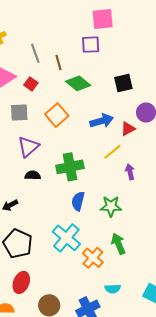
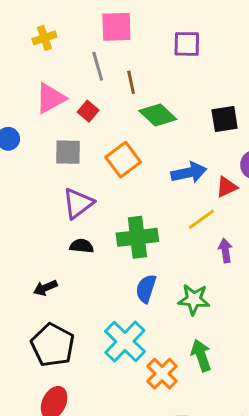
pink square: (103, 19) -> (116, 27), moved
purple square: (91, 45) -> (187, 44), moved

